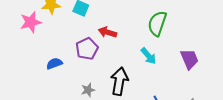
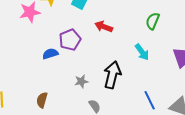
green semicircle: (157, 23) -> (153, 21), size x0.7
purple pentagon: (87, 49) -> (70, 40), moved

